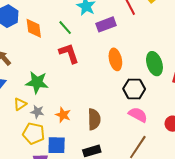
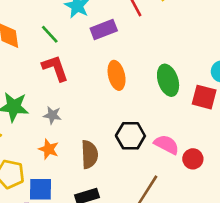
black hexagon: (134, 89) -> (130, 136), moved
gray star: (37, 112) -> (52, 115), moved
pink semicircle: (138, 115) -> (167, 145), moved

